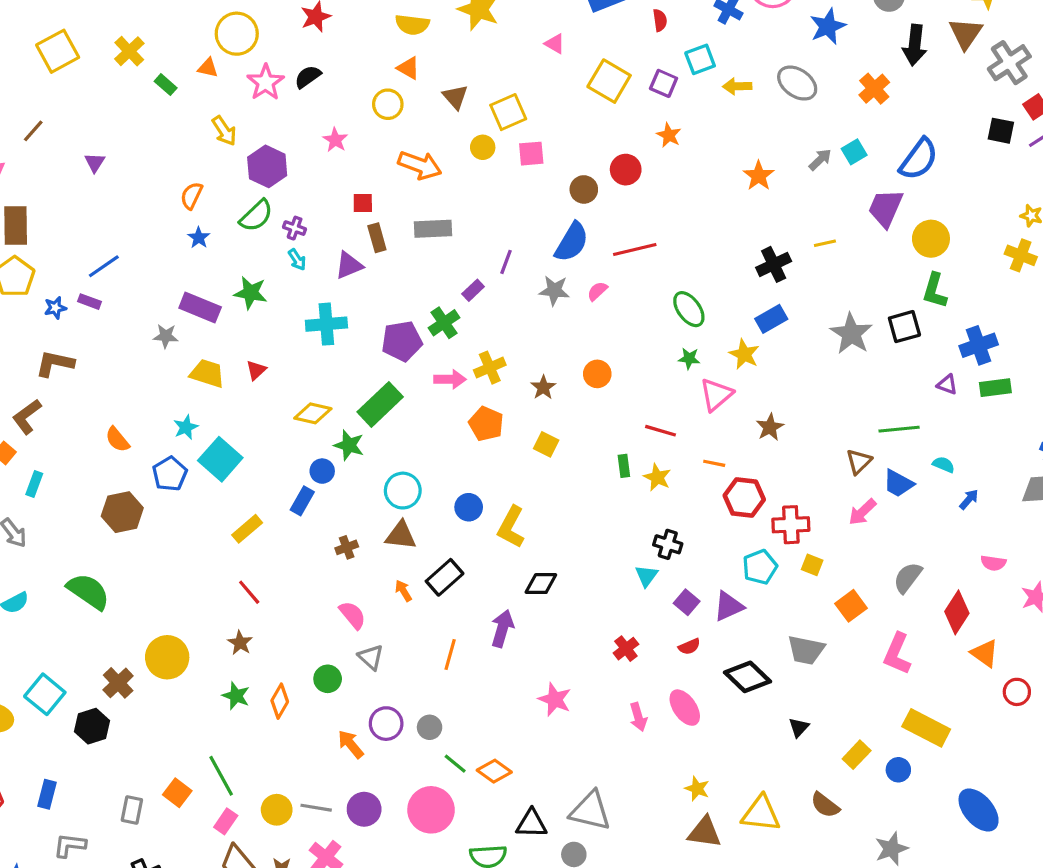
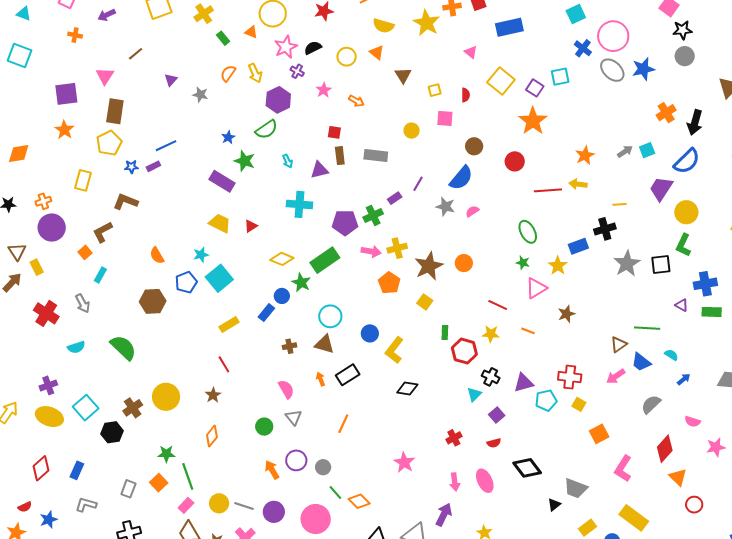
red semicircle: (660, 20) -> (466, 95), moved
black arrow: (915, 45) -> (695, 122), moved
gray ellipse: (797, 83) -> (612, 70), moved
yellow arrow: (737, 86) -> (578, 184), moved
yellow circle: (388, 104) -> (347, 57), moved
yellow square: (508, 112) -> (435, 90), size x0.6
orange star: (669, 135) -> (533, 121), size x1.8
yellow circle: (483, 147) -> (412, 131), moved
orange arrow: (420, 165) -> (356, 101), moved, size x0.6
red circle: (626, 170) -> (515, 161), moved
orange semicircle: (192, 196) -> (228, 73), moved
purple cross: (295, 228) -> (297, 71), moved
red line: (635, 250) -> (548, 190), moved
black cross: (774, 264) -> (605, 229), moved
green star: (251, 293) -> (245, 161), moved
purple rectangle: (89, 302) -> (153, 166), turned -56
gray star: (166, 336) -> (200, 95), moved
brown star: (543, 387) -> (429, 266), size x1.8
green rectangle: (624, 466) -> (445, 333), moved
yellow star: (657, 477) -> (491, 334), turned -30
red hexagon: (744, 498) -> (464, 351), moved
gray semicircle: (908, 578) -> (651, 404), moved
purple triangle: (729, 606) -> (524, 383), moved
purple arrow: (502, 628) -> (444, 515), moved
gray trapezoid: (806, 650) -> (576, 488), moved
green star: (236, 696) -> (166, 454), moved, turned -30
orange diamond: (280, 701) -> (212, 436), moved

